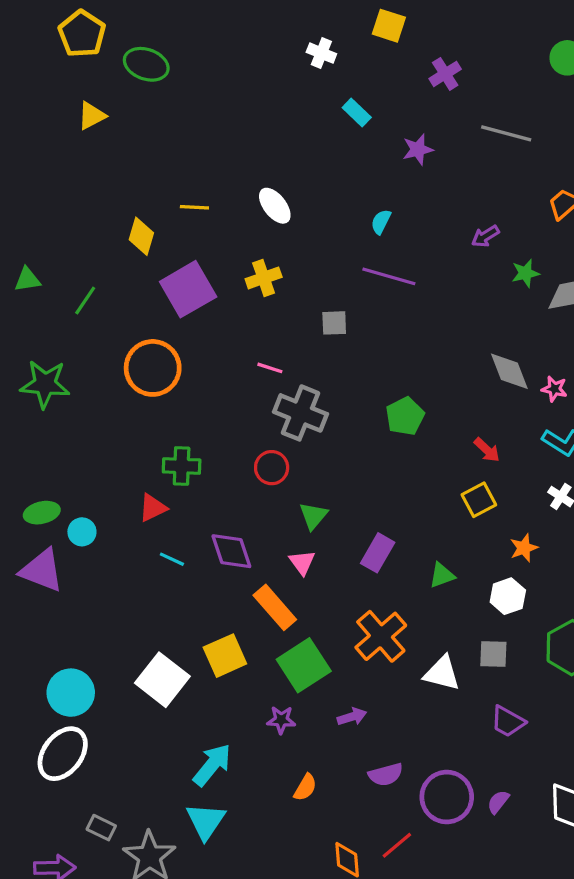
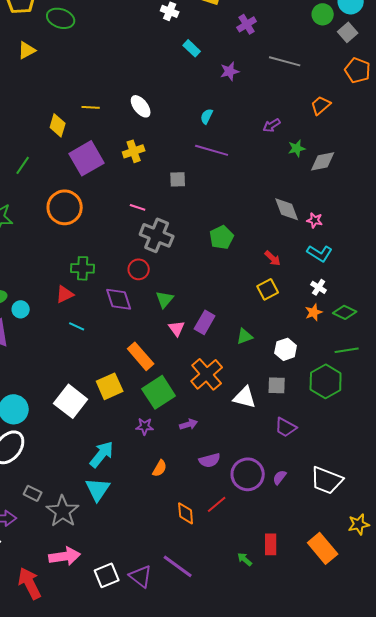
orange star: (524, 548) -> (314, 312), moved
purple diamond: (231, 551) -> (119, 299), moved
pink triangle: (302, 562) -> (177, 328), moved

